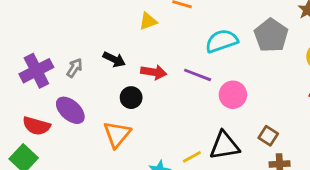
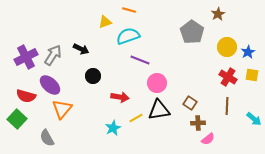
cyan semicircle: (222, 41) -> (128, 36), moved
gray arrow: (75, 68) -> (53, 55), size x1.5
red arrow: (154, 72) -> (120, 97), moved
pink circle: (233, 95) -> (157, 83), moved
orange triangle: (117, 134) -> (62, 109), moved

